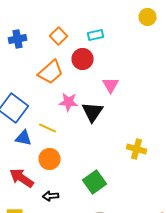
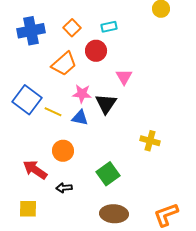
blue cross: (18, 39) -> (31, 31), size x1.5
yellow line: (48, 128) -> (53, 112), moved
blue triangle: (24, 138) -> (80, 118), moved

